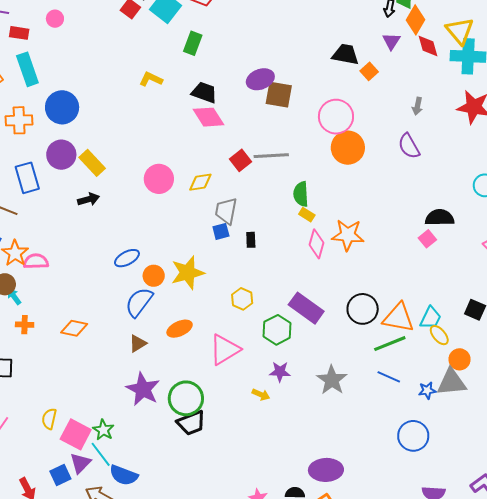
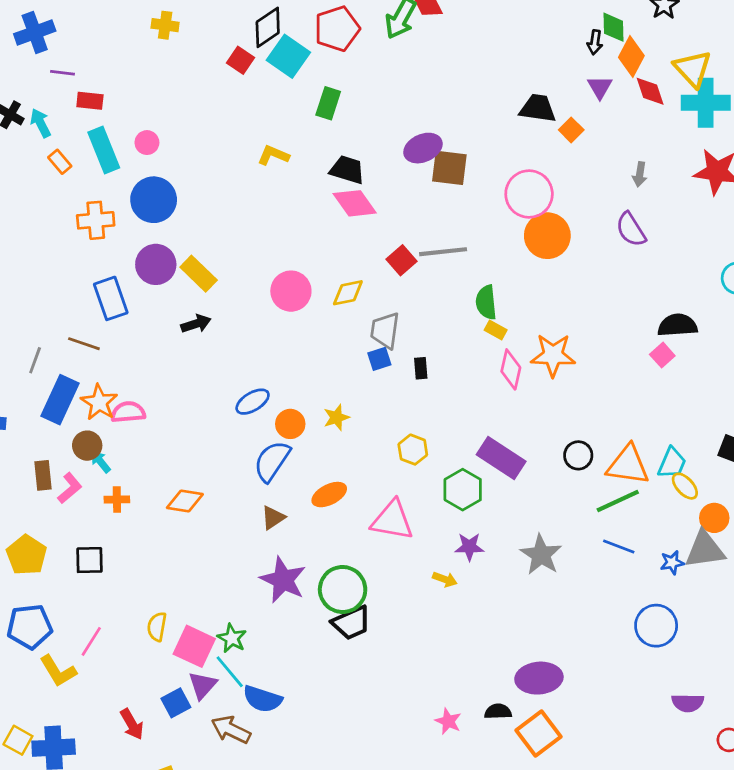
pink circle: (55, 19) -> (147, 143), moved
yellow star: (188, 273) -> (336, 417), size x0.6
black circle: (363, 309) -> (578, 455), size x0.7
pink triangle: (225, 350) -> (392, 520), turned 44

